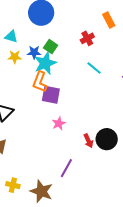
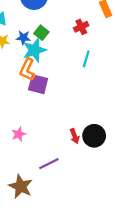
cyan line: (94, 68) -> (86, 59), turned 63
pink star: (59, 123) -> (19, 134), moved
purple line: (66, 168) -> (49, 164), turned 30

